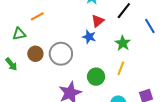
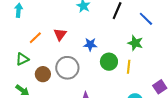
red triangle: (98, 21) -> (60, 34), moved
green star: (123, 43) -> (135, 43), moved
green circle: (96, 77) -> (109, 62), moved

